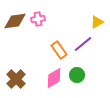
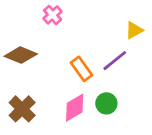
pink cross: (38, 19) -> (53, 15), moved, turned -32
brown diamond: (15, 21) -> (21, 55), moved, turned 30

